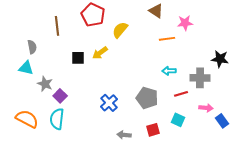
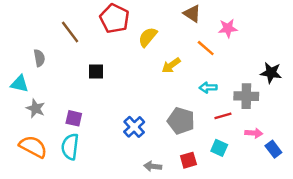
brown line: (57, 26) -> (70, 32), turned -30
orange line: (167, 39) -> (206, 48), turned 49
yellow arrow: (100, 53) -> (171, 65), moved
cyan triangle: (26, 68) -> (20, 84), moved
gray star: (45, 84) -> (36, 108), moved
purple square: (60, 96) -> (74, 118), turned -32

